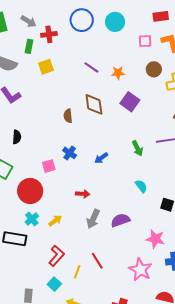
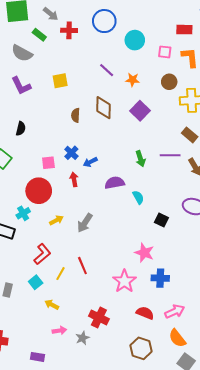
cyan circle: (115, 22) -> (135, 40), moved
green rectangle: (29, 46) -> (39, 35), moved, turned -72
yellow square: (46, 67) -> (60, 81), moved
blue arrow: (101, 158) -> (90, 162), moved
red circle: (30, 191) -> (39, 191), moved
red arrow: (83, 194) -> (74, 179), moved, turned -112
purple semicircle: (120, 220) -> (115, 183), moved
yellow arrow: (55, 221) -> (56, 220), moved

